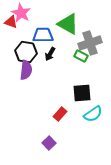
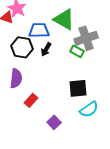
purple semicircle: (26, 70) -> (16, 78), moved
red rectangle: (60, 114) -> (31, 100), moved
purple square: (49, 143) -> (54, 122), moved

